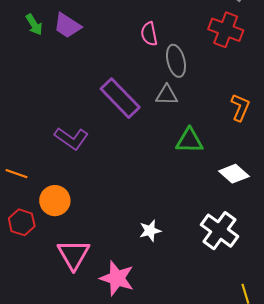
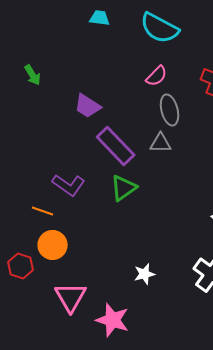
purple trapezoid: (67, 26) -> (88, 106), moved
pink semicircle: (149, 34) -> (157, 76), moved, turned -125
green triangle: (189, 141) -> (124, 188), moved, turned -36
orange line: (17, 174) -> (43, 211), moved

